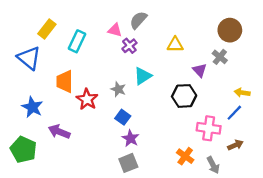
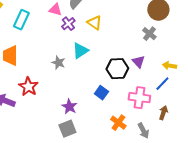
yellow triangle: (175, 45) -> (94, 23), moved, turned 35
purple triangle: (200, 70) -> (138, 62), moved
red star: (87, 99) -> (28, 87), moved
blue square: (123, 117) -> (101, 93), moved
brown arrow: (235, 145) -> (163, 113), turned -48

